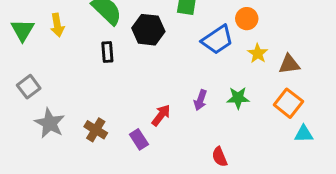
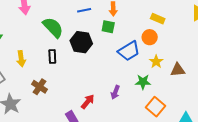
yellow arrow: (57, 25) -> (21, 59), moved
green star: (238, 98) -> (143, 82), moved
orange square: (288, 103) -> (156, 107), moved
brown cross: (96, 130) -> (39, 87), moved

